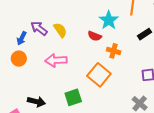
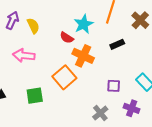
purple arrow: (39, 28) -> (12, 20), turned 66
orange cross: (114, 51) -> (83, 56), size x1.5

